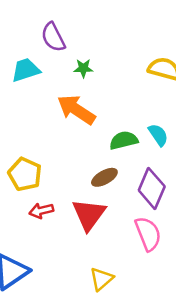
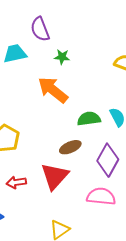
red arrow: (41, 211) -> (16, 182), moved
pink semicircle: (148, 234) -> (101, 197), turned -68

